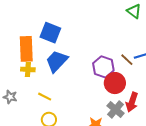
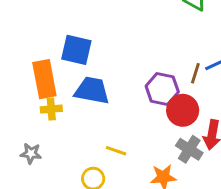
brown line: (127, 60) -> (195, 73), turned 72
blue trapezoid: (57, 61) -> (92, 90), turned 65
yellow line: (45, 97) -> (116, 151), moved

